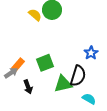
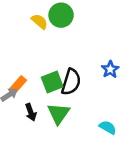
black semicircle: (78, 76) -> (71, 82), moved
green triangle: (63, 84) -> (58, 114), moved, turned -42

